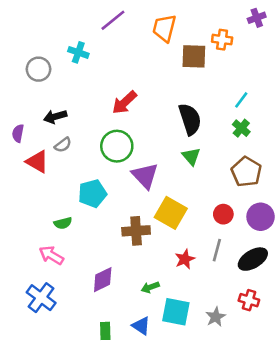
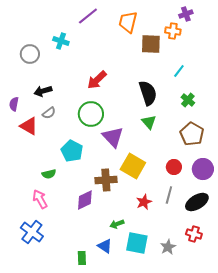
purple cross: (257, 18) -> (186, 14), moved
cyan line: (241, 100) -> (179, 71), moved
cyan pentagon: (92, 194) -> (72, 151), turned -30
pink arrow: (51, 255) -> (40, 199), turned 30
purple diamond: (103, 280) -> (85, 200), moved
blue triangle: (141, 326) -> (105, 246), moved

